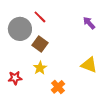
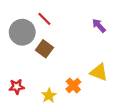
yellow star: (40, 68) -> (49, 95), moved
orange cross: (58, 87) -> (73, 86), moved

